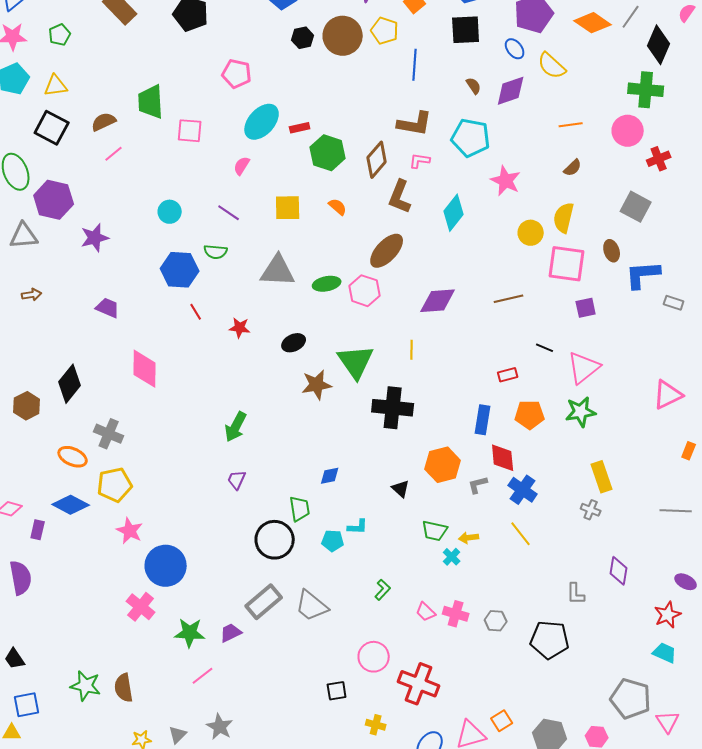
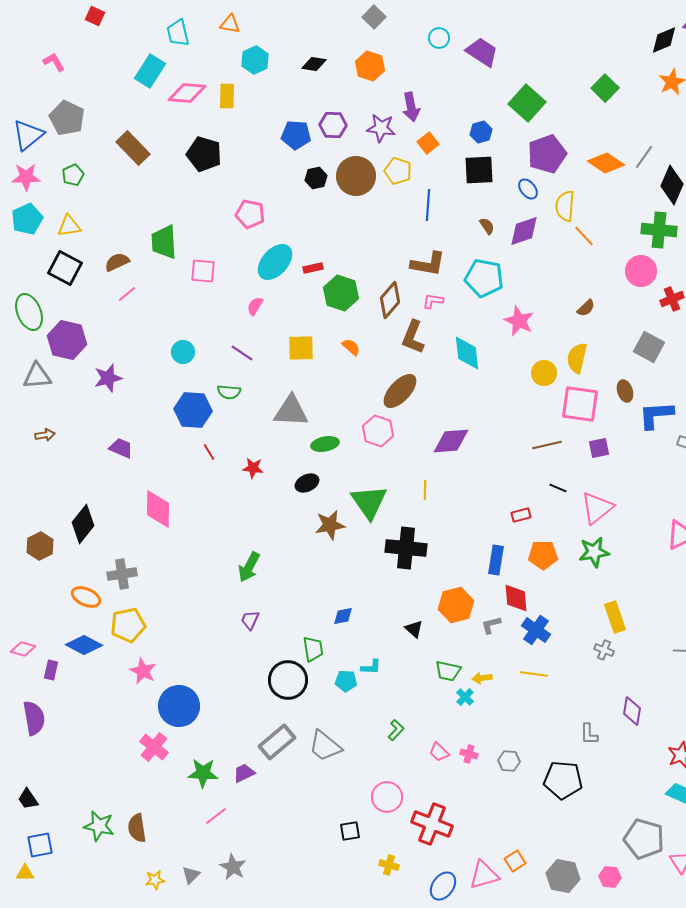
yellow semicircle: (552, 66) -> (565, 206), turned 52
orange line: (571, 125) -> (584, 236), moved, turned 55
cyan diamond: (454, 213) -> (467, 353), turned -45
green ellipse: (327, 284) -> (325, 444), moved
brown line: (509, 299) -> (547, 445), moved
gray cross: (109, 434) -> (122, 574), turned -32
yellow line: (521, 534) -> (534, 674), turned -44
pink cross: (456, 614) -> (469, 754), size x0.7

